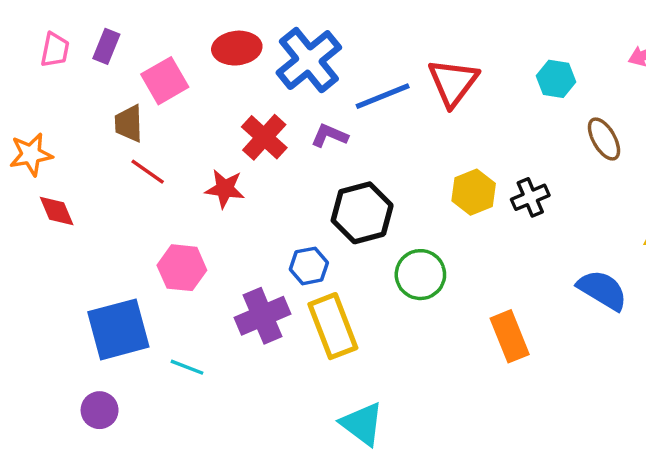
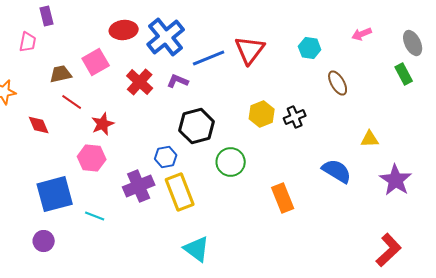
purple rectangle: (106, 46) -> (47, 16), moved, turned -36
pink trapezoid: (55, 50) -> (28, 42), moved
pink square: (165, 81) -> (96, 62), moved
brown trapezoid: (129, 124) -> (61, 74), turned 80
red star: (225, 189) -> (103, 124), moved, turned -30
red diamond: (57, 211) -> (39, 125), moved

